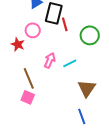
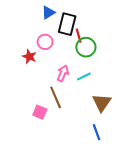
green circle: (90, 35) -> (86, 47), moved
brown line: (29, 78) -> (56, 97), moved

